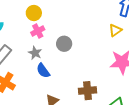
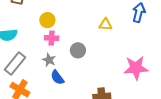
yellow triangle: (115, 30) -> (105, 24), moved, turned 40
pink cross: (38, 31) -> (52, 38), turned 32

